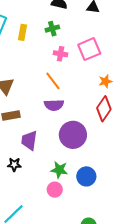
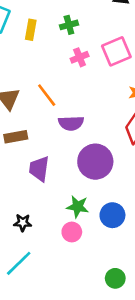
pink cross: (61, 54) -> (80, 57), turned -32
orange line: (53, 81) -> (47, 95), moved
black star: (14, 165) -> (23, 223), moved

